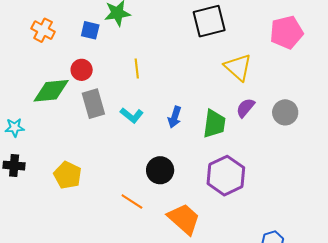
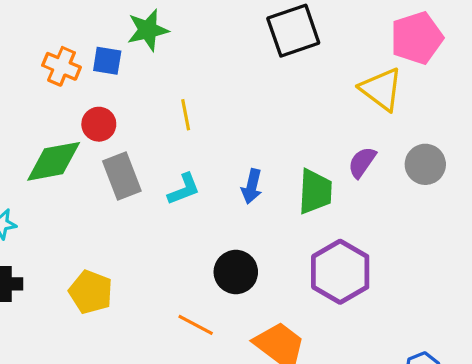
orange cross: (43, 30) -> (61, 66), moved
yellow triangle: (238, 67) -> (381, 89), moved
cyan L-shape: (132, 115) -> (184, 189), turned -55

